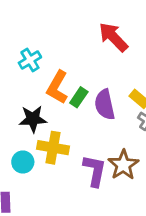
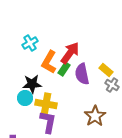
red arrow: (113, 37) -> (70, 53), moved, turned 80
cyan circle: (23, 162) -> (25, 98), moved
purple L-shape: (95, 171) -> (48, 122), moved

